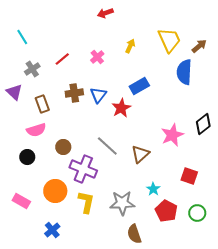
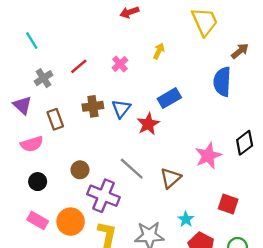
yellow trapezoid: (169, 40) -> (205, 22), moved
pink semicircle: (36, 130) -> (32, 144), moved
pink rectangle: (21, 201) -> (38, 220), moved

